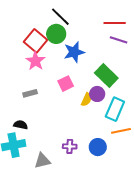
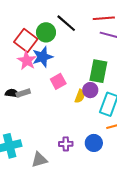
black line: (60, 17) -> (66, 23), moved
blue star: (74, 52) -> (43, 57), moved
green rectangle: (106, 76) -> (98, 71), turned 60
black semicircle: (21, 125) -> (12, 93), moved

